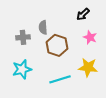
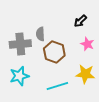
gray cross: (23, 37) -> (20, 44), size x1.5

